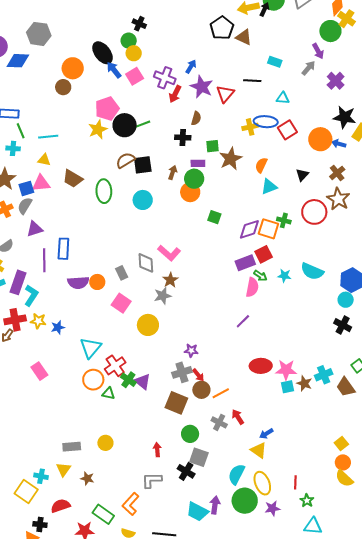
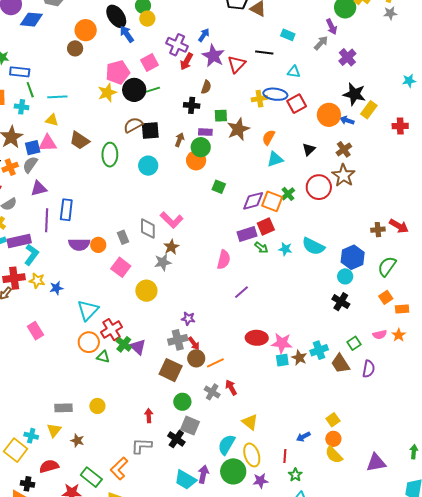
pink square: (135, 76) -> (149, 62), moved
green cross: (284, 220) -> (288, 194), turned 32
purple rectangle: (18, 282) -> (19, 241), turned 55
pink semicircle: (252, 287) -> (224, 260), moved
blue arrow: (266, 434) -> (303, 437), moved

